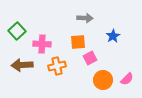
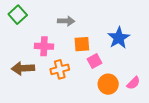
gray arrow: (85, 18) -> (66, 21), moved
green square: (17, 31) -> (18, 15), moved
blue star: (113, 36) -> (119, 38), size x1.5

